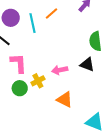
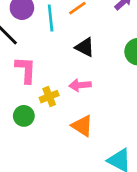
black triangle: (87, 64) -> (85, 47), moved
green circle: (20, 88) -> (24, 116), moved

